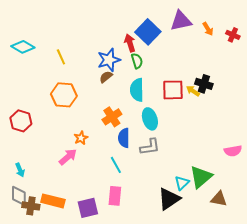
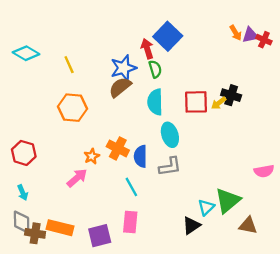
purple triangle: (181, 21) -> (250, 35), moved, size x0.7
brown semicircle: (106, 77) -> (120, 87), size x1.5
yellow arrow: (193, 91) -> (219, 103), turned -72
orange cross: (112, 117) -> (118, 148), moved, turned -30
red hexagon: (21, 121) -> (24, 153), moved
black triangle: (169, 199) -> (191, 225), size x0.7

